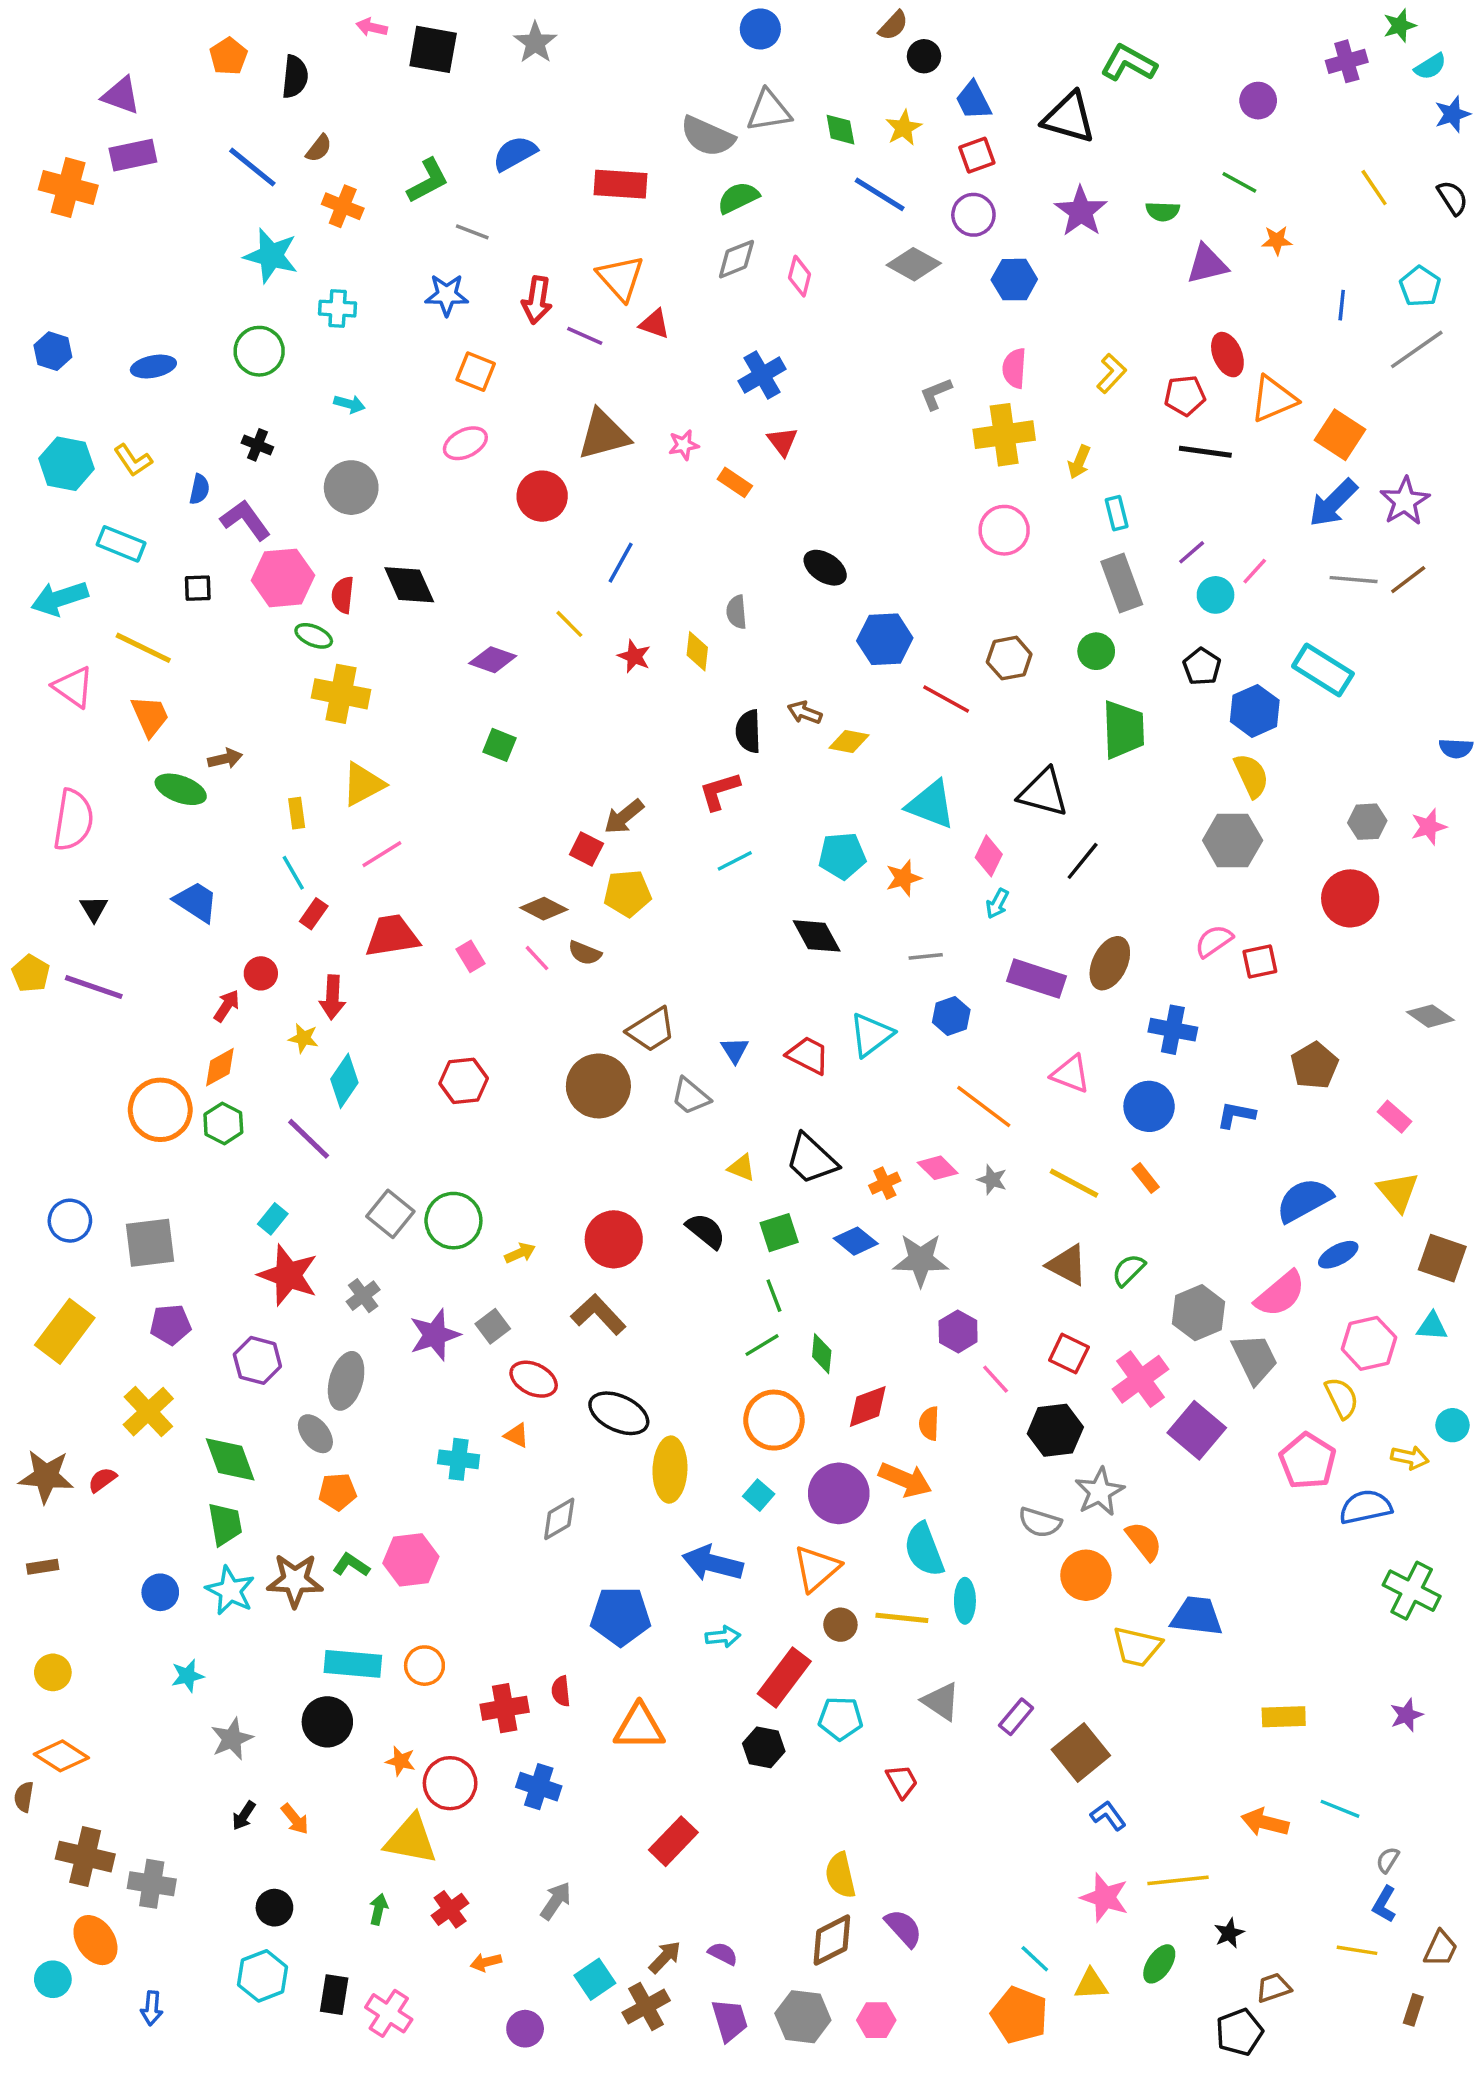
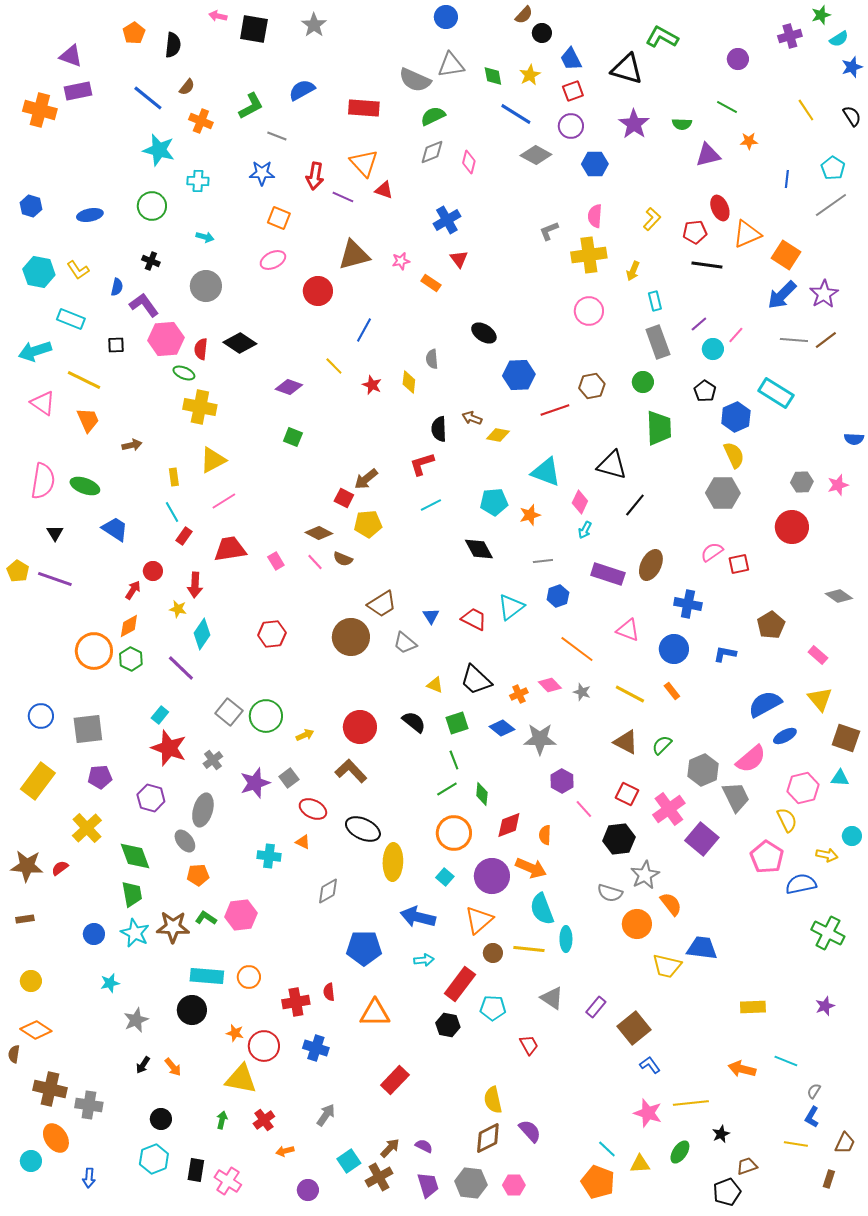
black diamond: (409, 585) -> (240, 343), turned -32
red line: (946, 699) -> (555, 410), turned -48
green ellipse: (181, 789) -> (85, 486), moved

